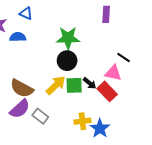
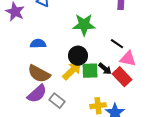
blue semicircle: (18, 37) -> (38, 44), moved
black line: (124, 58) -> (117, 44), moved
black circle: (67, 61) -> (78, 56), moved

